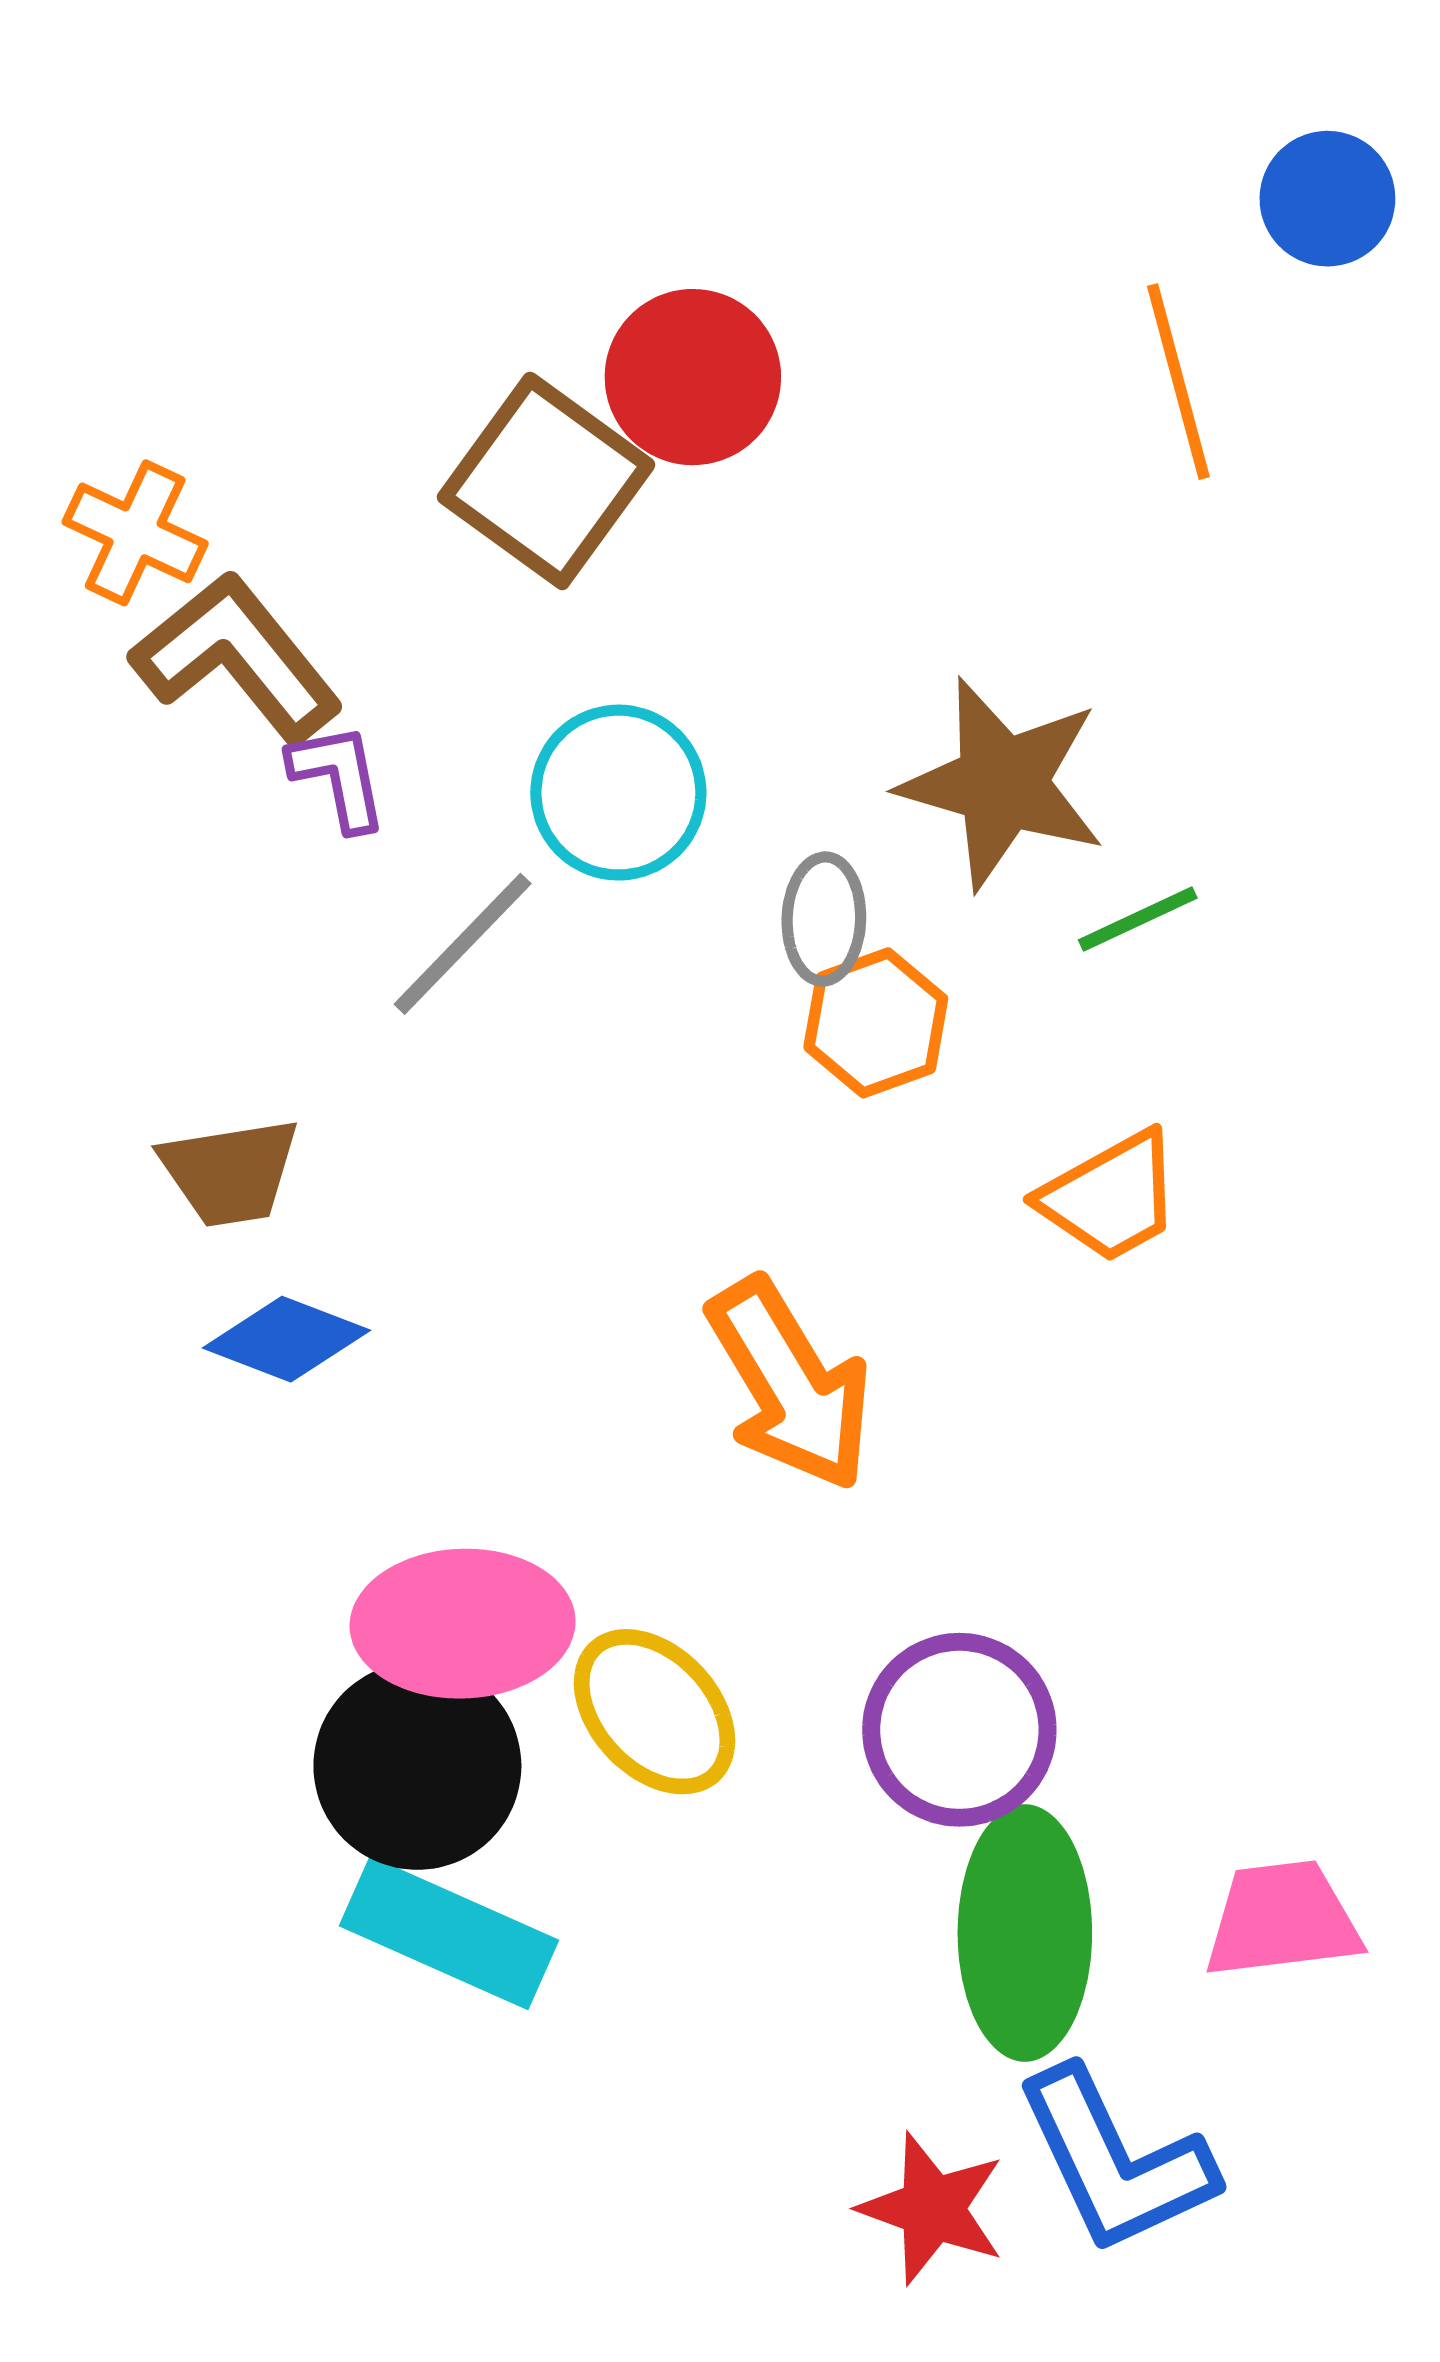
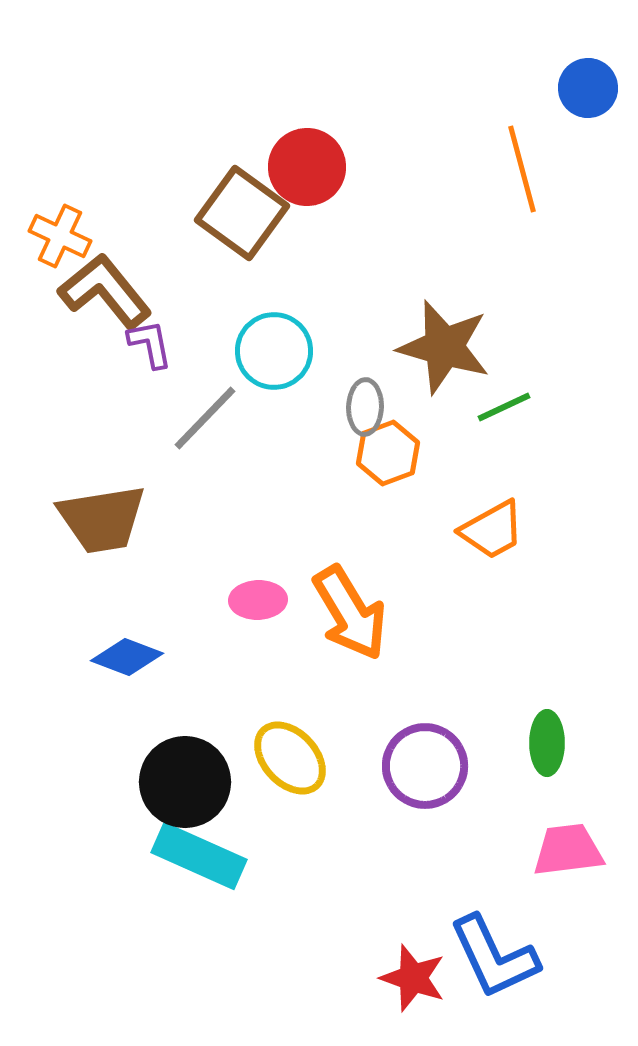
brown trapezoid: (230, 1172) -> (102, 519), size x1.4
blue diamond: (286, 1339) -> (127, 657), moved
pink ellipse: (463, 1624) -> (258, 600), moved, size x0.6
green ellipse: (1025, 1933) -> (547, 743), moved, size x0.6

